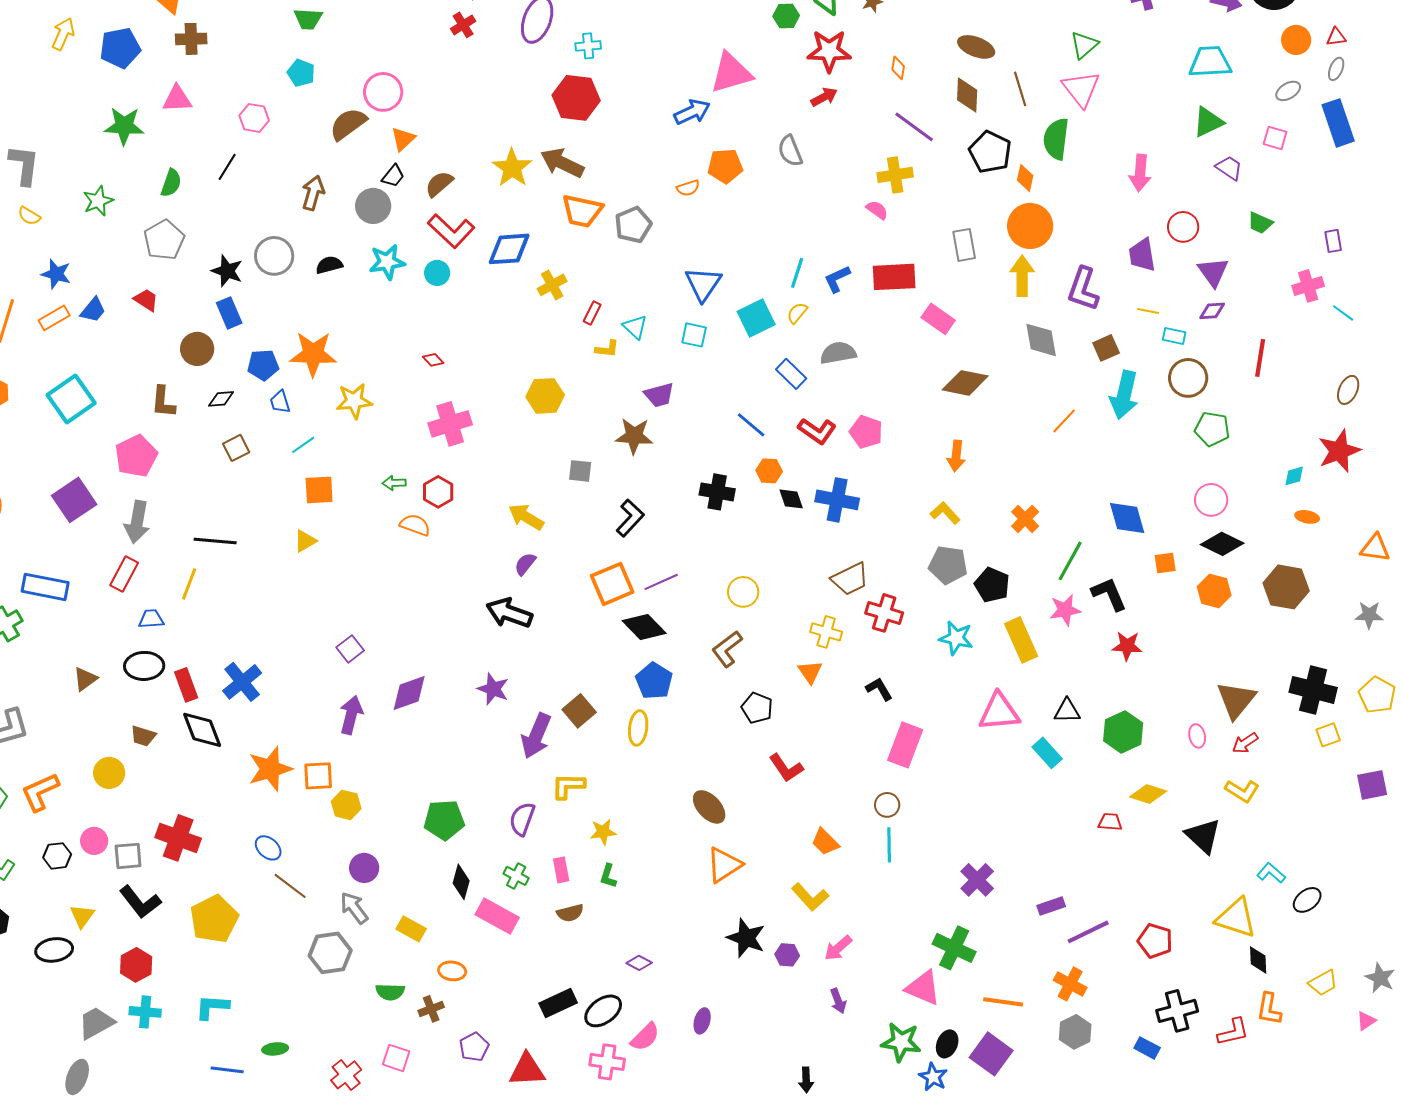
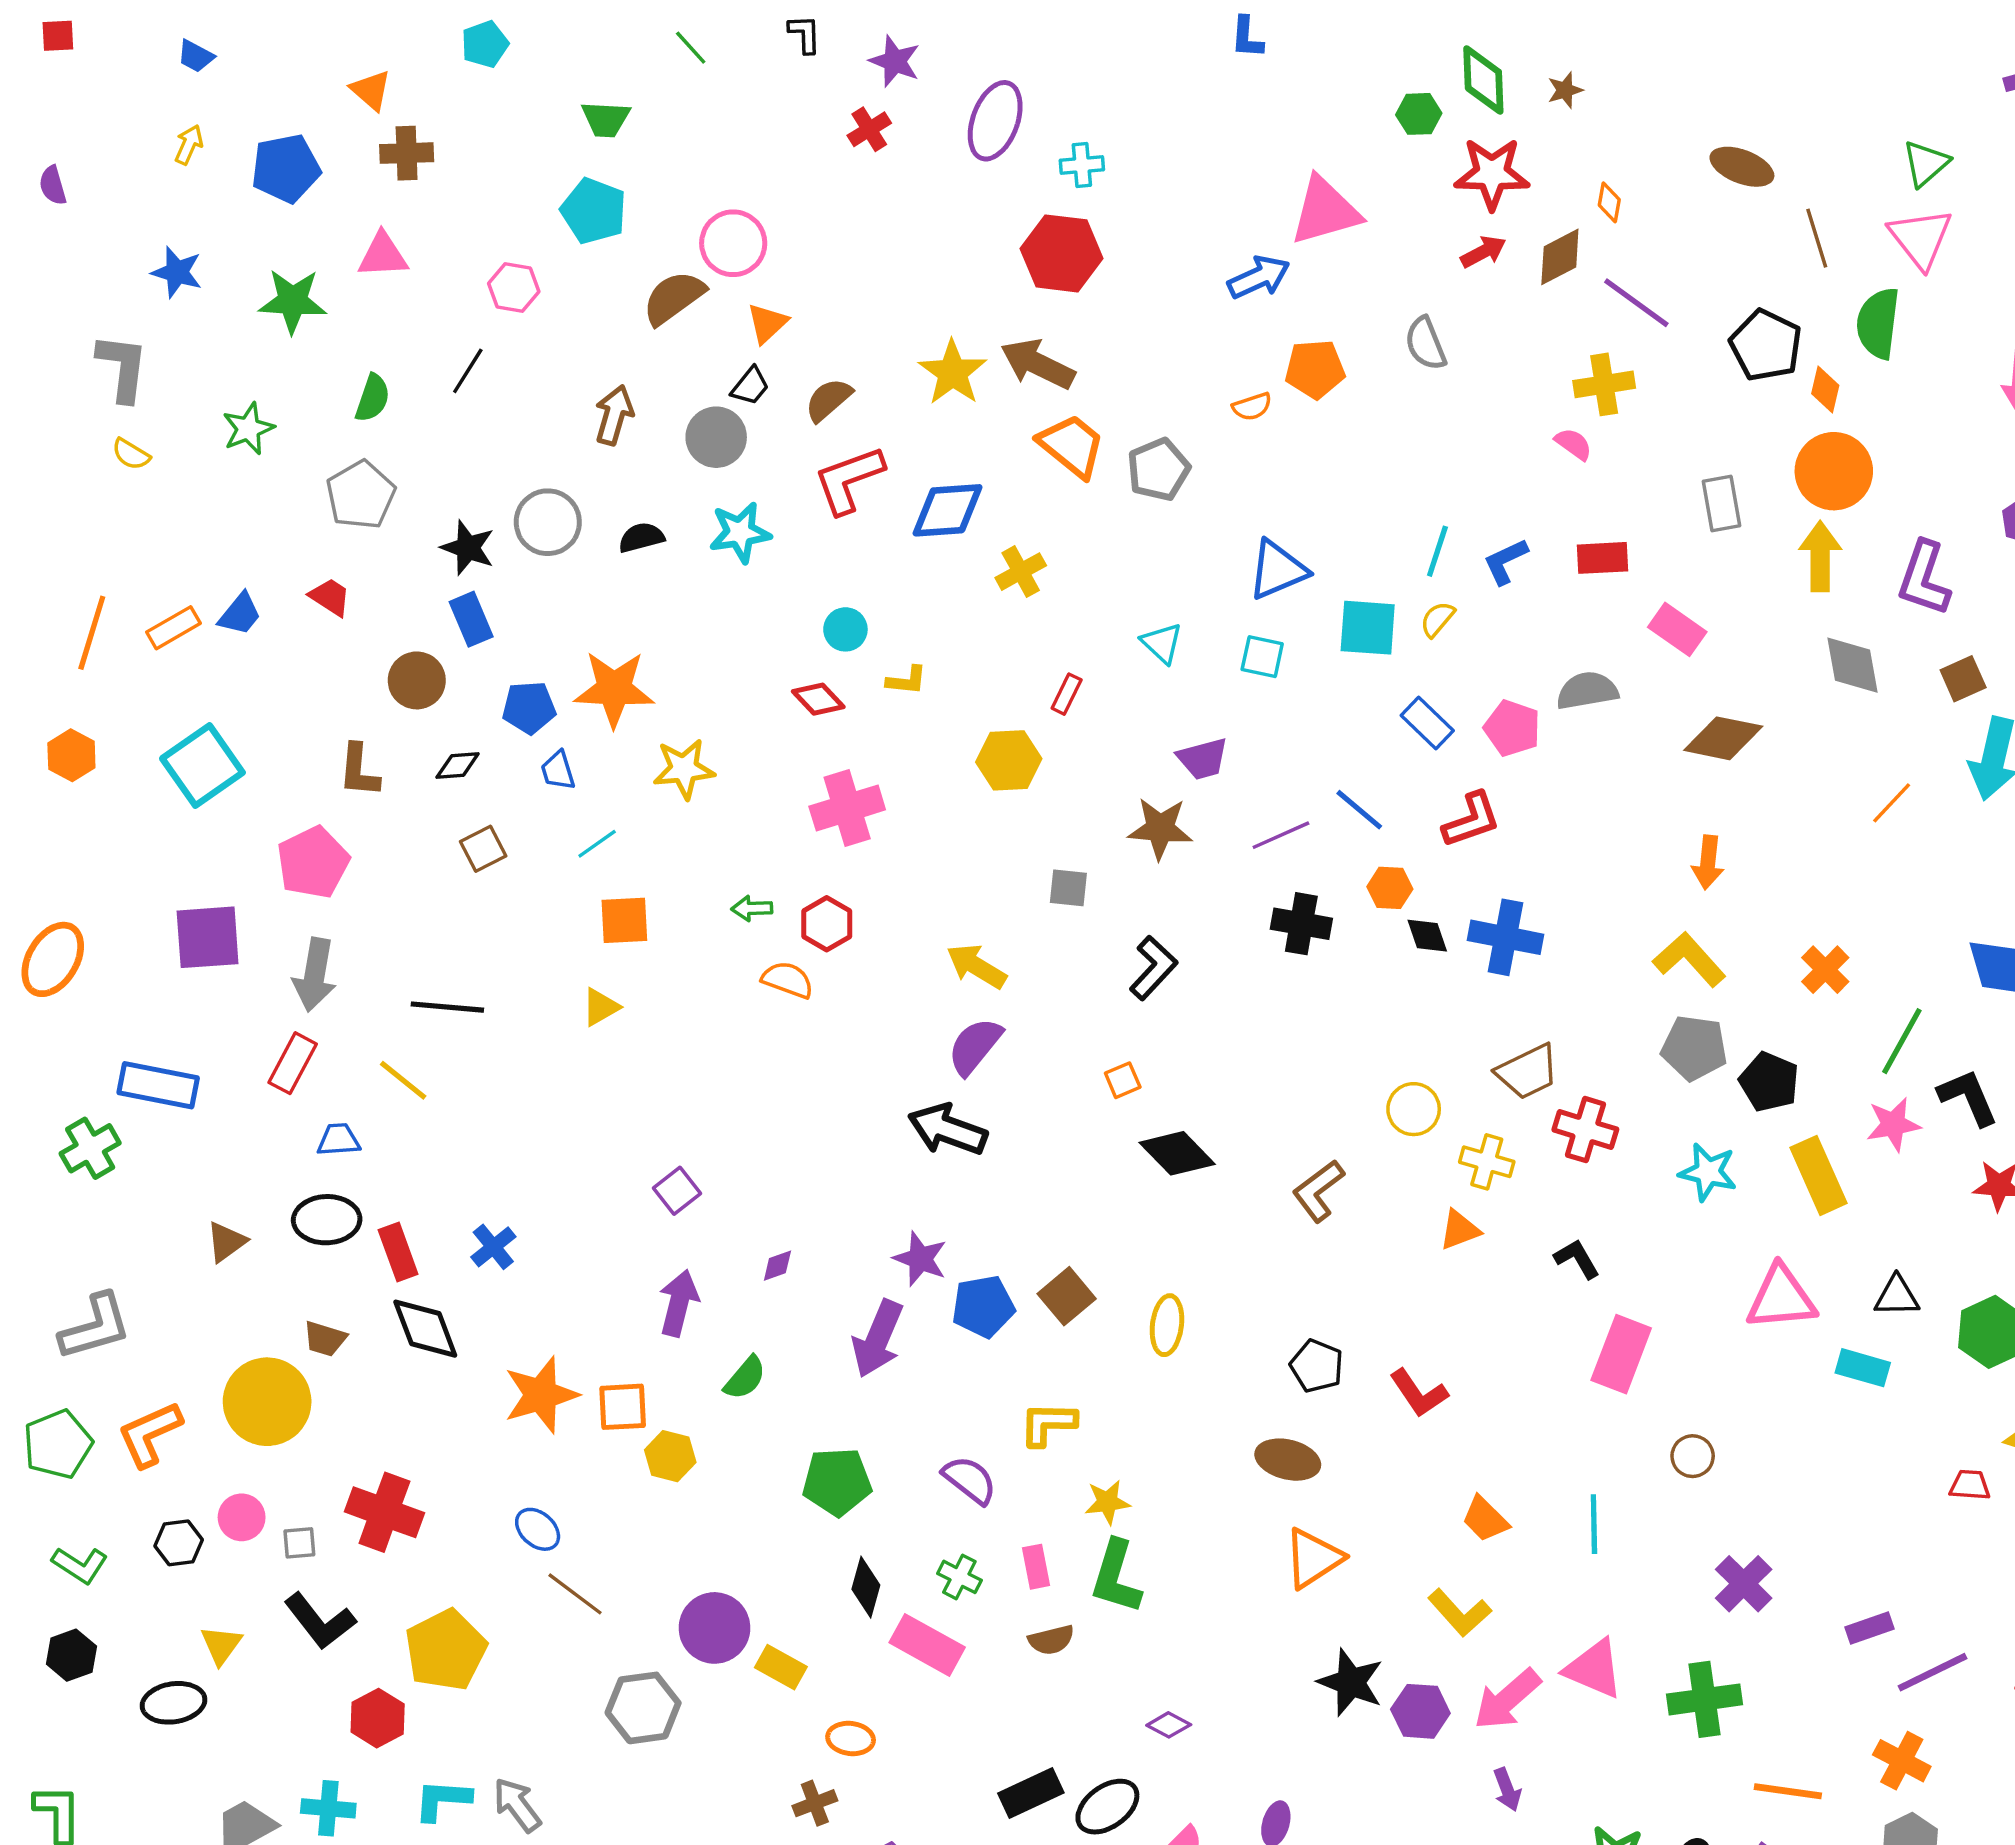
yellow arrow: (63, 34) -> (189, 145), size x0.7
cyan pentagon: (301, 73) -> (594, 211), size x1.4
brown diamond: (967, 95) -> (1560, 257), moved, turned 60
orange trapezoid: (582, 211) -> (1072, 446), turned -153
red L-shape: (451, 231) -> (849, 480), turned 117
cyan circle: (437, 273) -> (845, 629), moved
blue star: (56, 274) -> (177, 272), moved
red rectangle: (894, 277) -> (1602, 558), size x0.7
blue triangle: (703, 284) -> (1278, 570), turned 33
red rectangle: (592, 313) -> (1067, 694), moved
cyan square: (756, 318) -> (1368, 628), turned 30
yellow L-shape: (607, 349) -> (907, 680), moved
gray semicircle: (838, 353) -> (1587, 691), moved
red diamond: (433, 360) -> (818, 699), size x1.4
red L-shape: (817, 431) -> (1471, 820), turned -54
pink pentagon: (866, 432) -> (1512, 728), moved
purple square: (74, 500) -> (208, 937), turned 30
yellow L-shape: (945, 513) -> (1689, 959), size x1.4
purple semicircle: (525, 564) -> (975, 1046), size x1.5
purple line: (661, 582) -> (1281, 835), moved
yellow line: (189, 584) -> (403, 1080), turned -72
orange square: (612, 584) -> (1123, 1080), size x0.5
yellow circle: (743, 592) -> (1414, 1109), moved
orange triangle: (810, 672) -> (1460, 1230), turned 44
blue pentagon: (654, 681) -> (983, 1306), moved, turned 30
blue cross: (242, 682) -> (493, 1247), size x0.7
purple diamond: (409, 693) -> (777, 1266), size x0.5
black pentagon: (757, 708) -> (1317, 1366), moved
purple arrow: (536, 736) -> (878, 1339), moved
cyan rectangle: (1047, 753) -> (1863, 1368), turned -32
yellow circle: (109, 773) -> (267, 1402), size x1.6
brown circle: (887, 805) -> (1693, 1456), moved
brown ellipse: (709, 807) -> (1288, 1460), turned -33
purple semicircle: (522, 819) -> (970, 1480), turned 108
gray square: (128, 856) -> (299, 1543), size x0.7
purple circle: (364, 868) -> (714, 1628), moved, size x1.4
green L-shape: (608, 876) -> (1116, 1577), size x1.8
gray arrow: (354, 908) -> (517, 1805), moved
pink arrow: (838, 948) -> (1507, 1699), size x1.4
green cross: (954, 948) -> (1705, 1699), turned -33
purple hexagon: (787, 955) -> (1420, 1711), size x1.4
red hexagon: (136, 965) -> (378, 1718), moved
pink triangle: (923, 988) -> (1594, 1669), moved
green semicircle: (390, 992) -> (745, 1378), moved, turned -52

